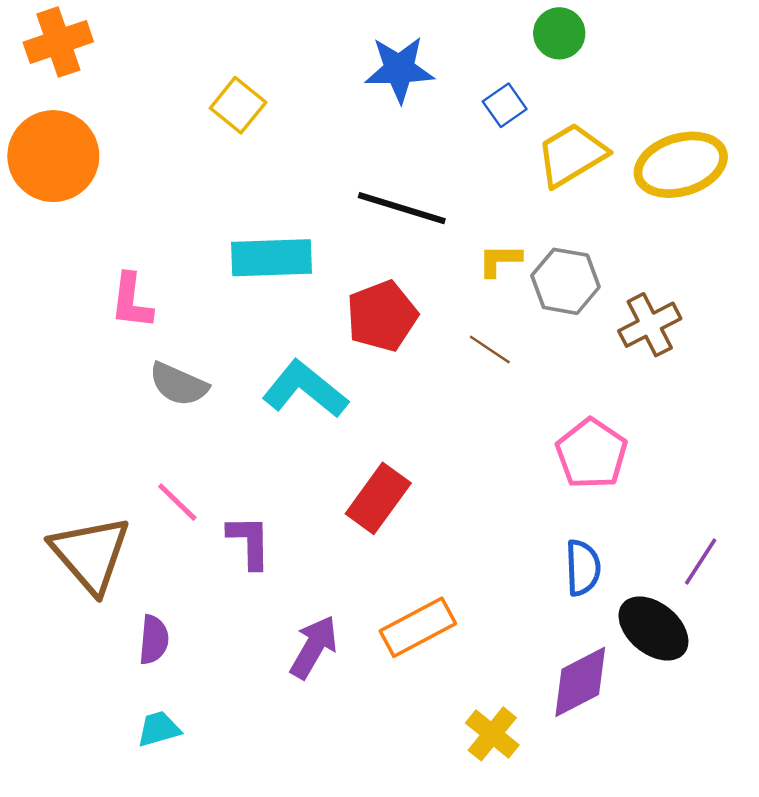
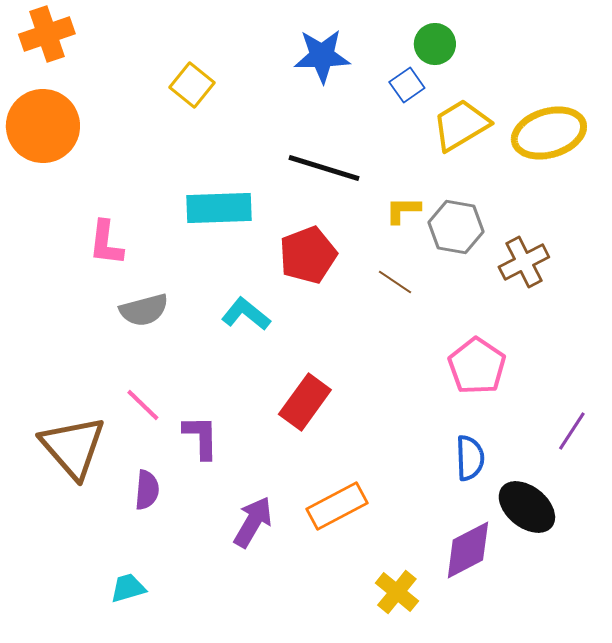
green circle: (559, 33) -> (435, 44), moved
gray semicircle: (179, 384) -> (144, 310), turned -39
cyan L-shape: (305, 389) -> (246, 314), size x0.7
purple line: (701, 562) -> (572, 431), moved
purple semicircle: (154, 640) -> (147, 490), moved

